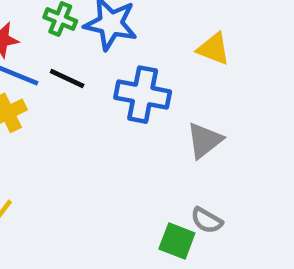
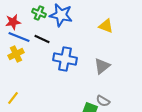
blue cross: (143, 95) -> (65, 59), moved

